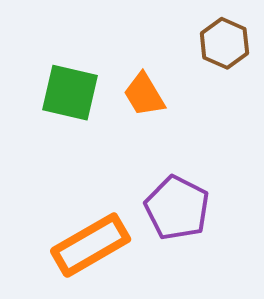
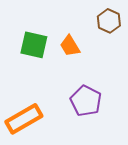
orange rectangle: (91, 245) -> (24, 119), moved

